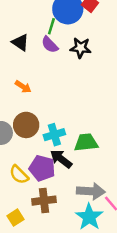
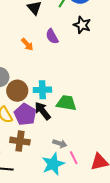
purple semicircle: (50, 45) -> (52, 36), moved
brown circle: (26, 125) -> (17, 91), moved
gray arrow: (91, 191) -> (60, 143), size x0.6

